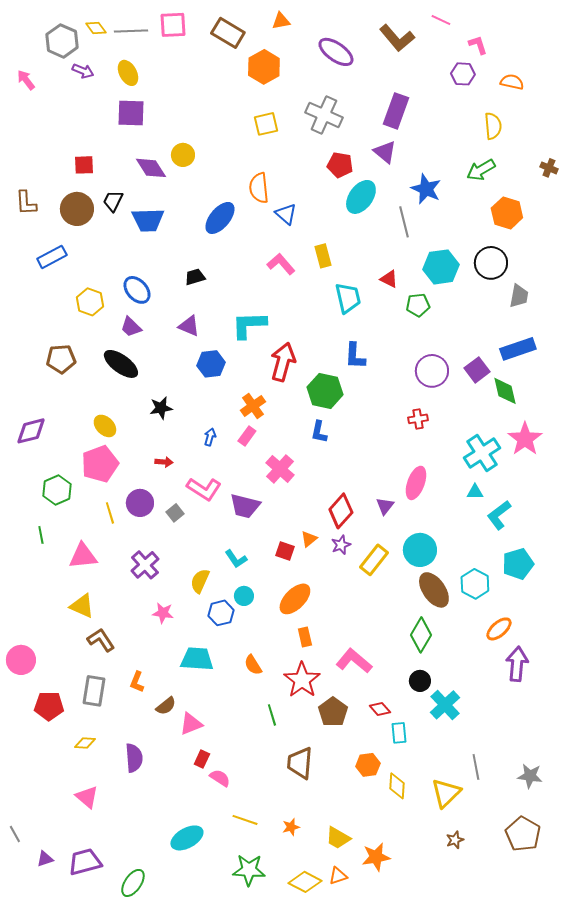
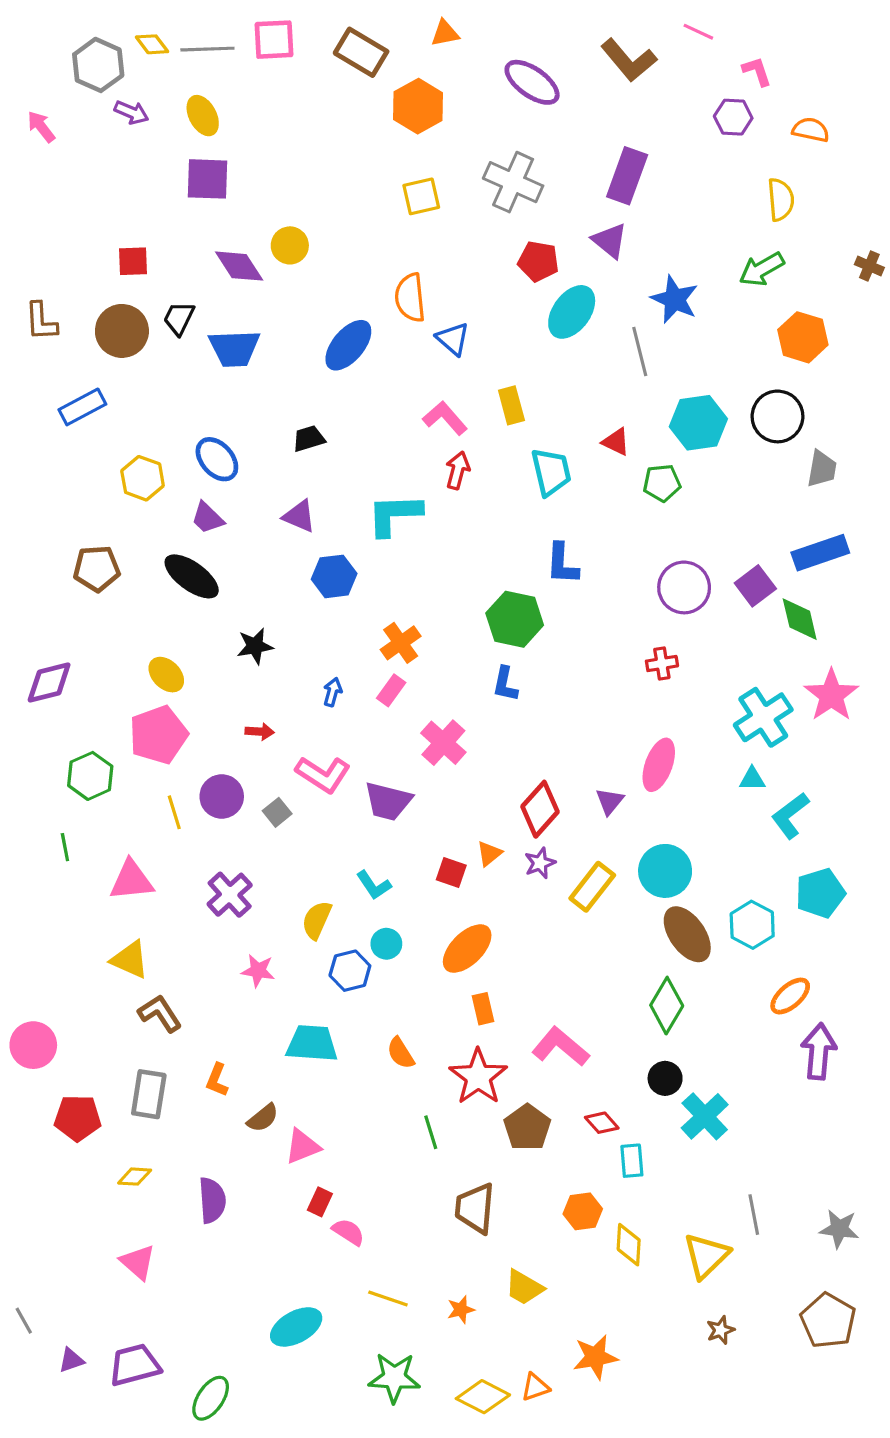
red arrow: (283, 362) -> (458, 470), moved, size x0.6
yellow trapezoid: (338, 838) -> (524, 1287), moved

